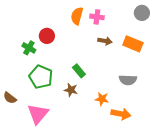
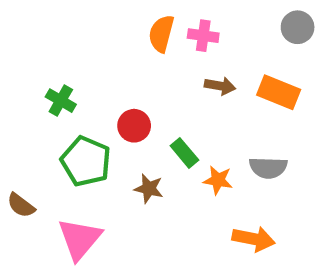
red circle: (47, 36) -> (134, 126), moved
green rectangle: (79, 71) -> (184, 153), moved
orange star: (102, 99) -> (218, 180), moved

